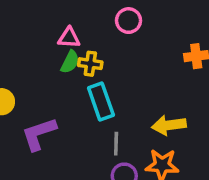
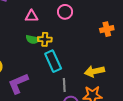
pink triangle: (69, 38) -> (32, 16), moved
green semicircle: (70, 62) -> (33, 39), turned 80

